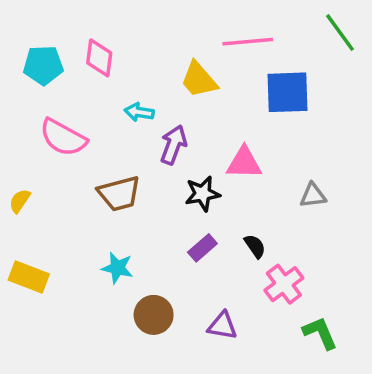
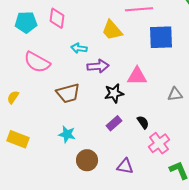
purple arrow: (173, 145) -> (98, 66), turned 65

